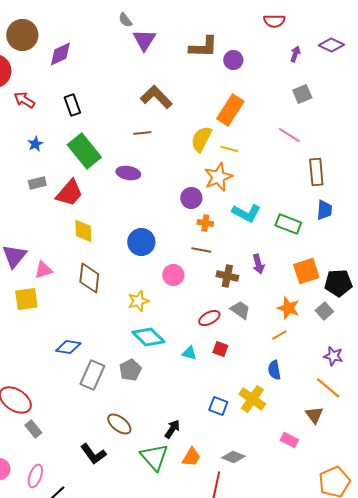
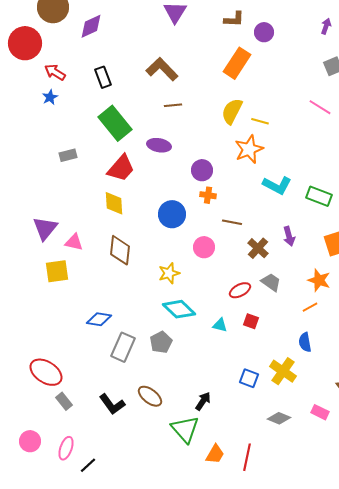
brown L-shape: (203, 47) -> (234, 19), size x0.7
brown L-shape: (156, 97) -> (162, 69), moved
orange rectangle: (230, 110) -> (237, 63), moved
blue star: (35, 144) -> (50, 97), moved
red trapezoid: (69, 193) -> (121, 168), moved
purple circle: (191, 198) -> (202, 170), moved
orange cross: (205, 223) -> (208, 195), moved
pink triangle: (43, 270) -> (74, 242), turned 30
brown cross: (227, 276) -> (258, 248), turned 30
black L-shape: (93, 454) -> (112, 404), moved
orange trapezoid: (191, 457) -> (215, 454), moved
gray diamond: (233, 457) -> (279, 418), moved

